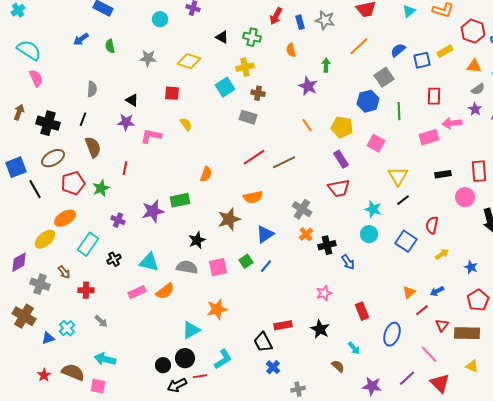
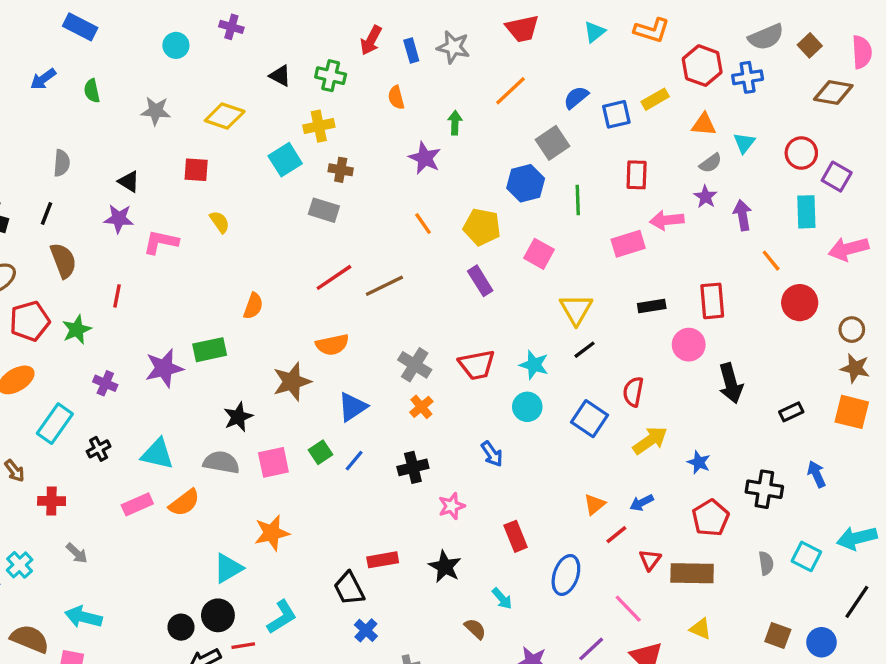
red trapezoid: (339, 188) -> (477, 365), moved
black cross: (327, 245) -> (413, 467), moved
yellow arrow: (442, 254) -> (650, 440), size x1.5

